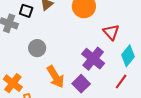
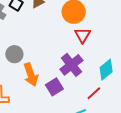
red triangle: (111, 32) -> (83, 35), moved
gray circle: (37, 48) -> (14, 54), moved

